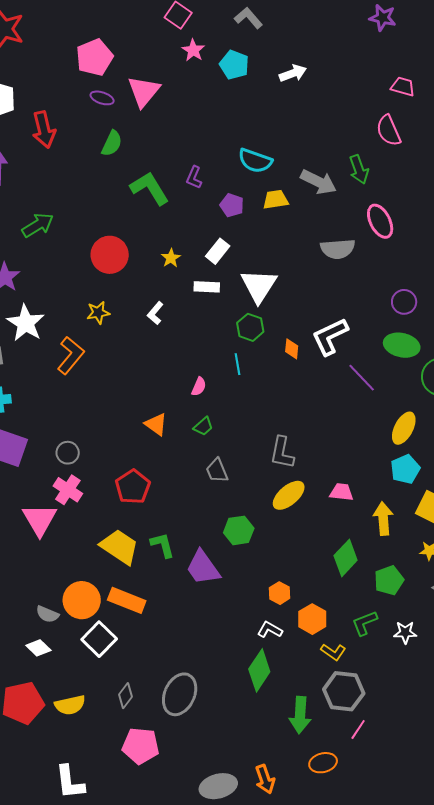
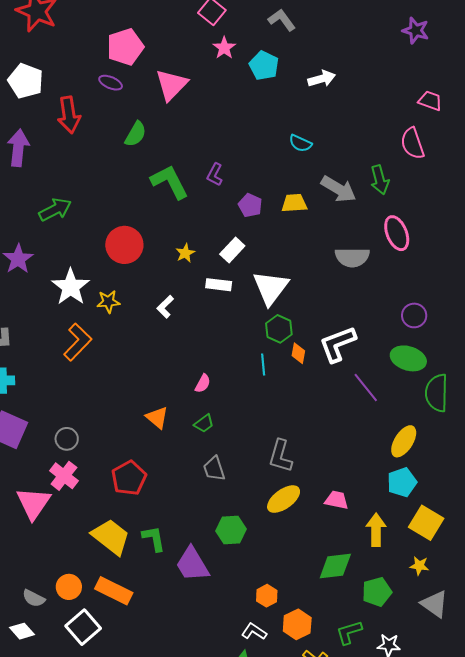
purple ellipse: (102, 98) -> (111, 83), moved
cyan semicircle: (255, 161) -> (300, 143), moved, size x0.7
white star: (26, 323) -> (71, 287), moved
green hexagon: (250, 327) -> (279, 329), moved
cyan line: (238, 364) -> (263, 365), moved
green diamond: (346, 558) -> (335, 566), turned 36
orange circle: (82, 600) -> (69, 587), size x0.7

